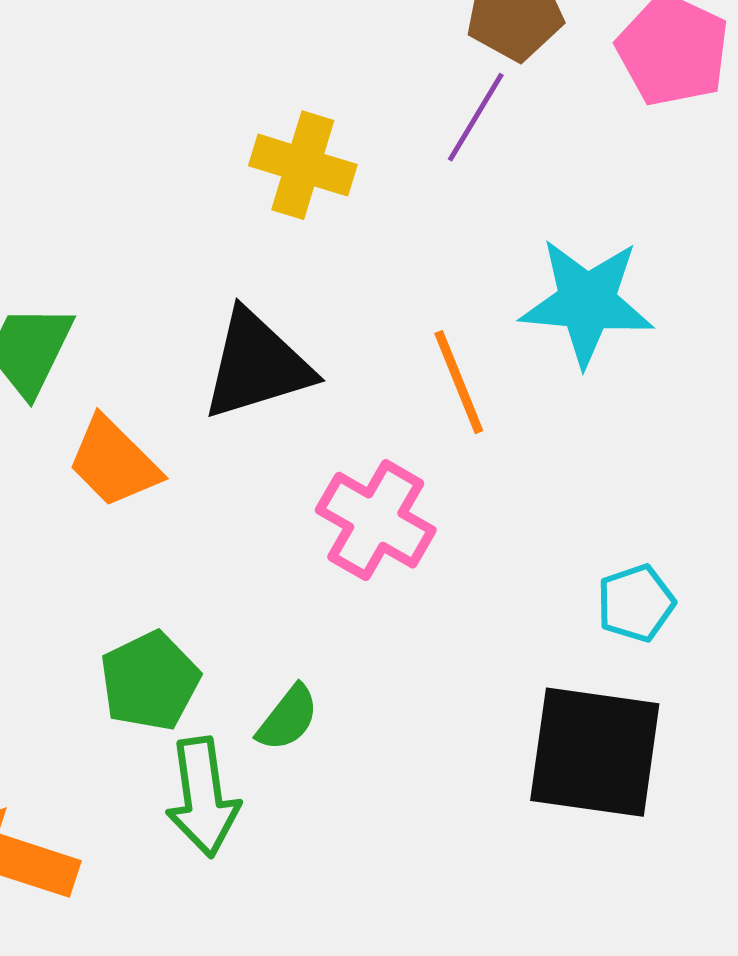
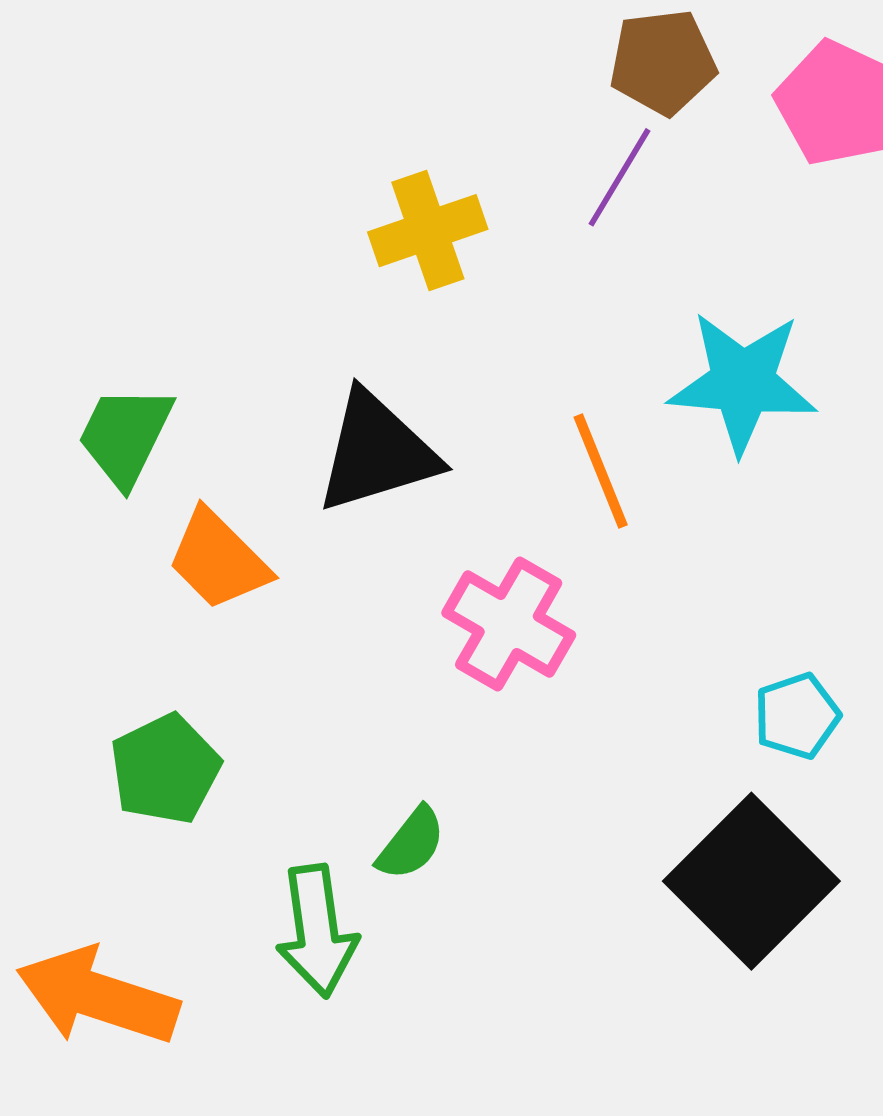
yellow cross: (303, 165) -> (428, 231), turned -36
green pentagon: (150, 681) -> (165, 769), moved
black square: (595, 752) -> (751, 881), turned 37

